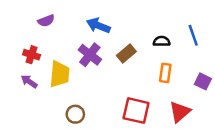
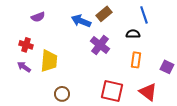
blue line: (193, 35) -> (144, 15), moved
brown rectangle: (126, 53) -> (104, 14), moved
purple cross: (90, 55) -> (100, 45), moved
red triangle: (180, 112) -> (148, 92), turned -42

